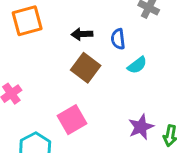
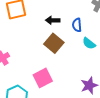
cyan semicircle: (137, 65) -> (89, 43), turned 72

